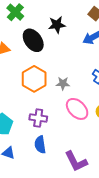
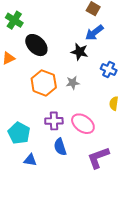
black star: (57, 25) -> (79, 52), moved, turned 30
pink ellipse: (77, 109) -> (83, 124), moved
purple L-shape: (76, 161) -> (98, 158), turned 105

